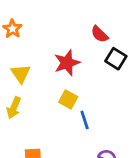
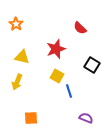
black square: (116, 59) -> (92, 65), moved
yellow triangle: (21, 74) -> (22, 57), turned -42

